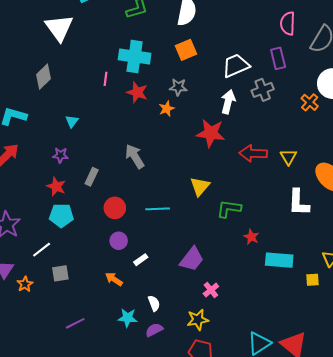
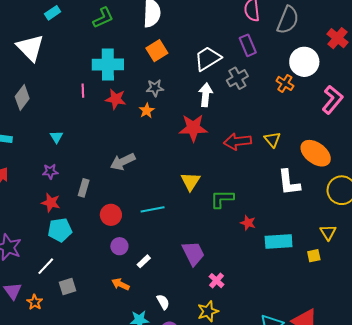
gray arrow: (135, 156) -> (123, 162), turned -75
purple trapezoid: (192, 259) -> (193, 253), turned -56

